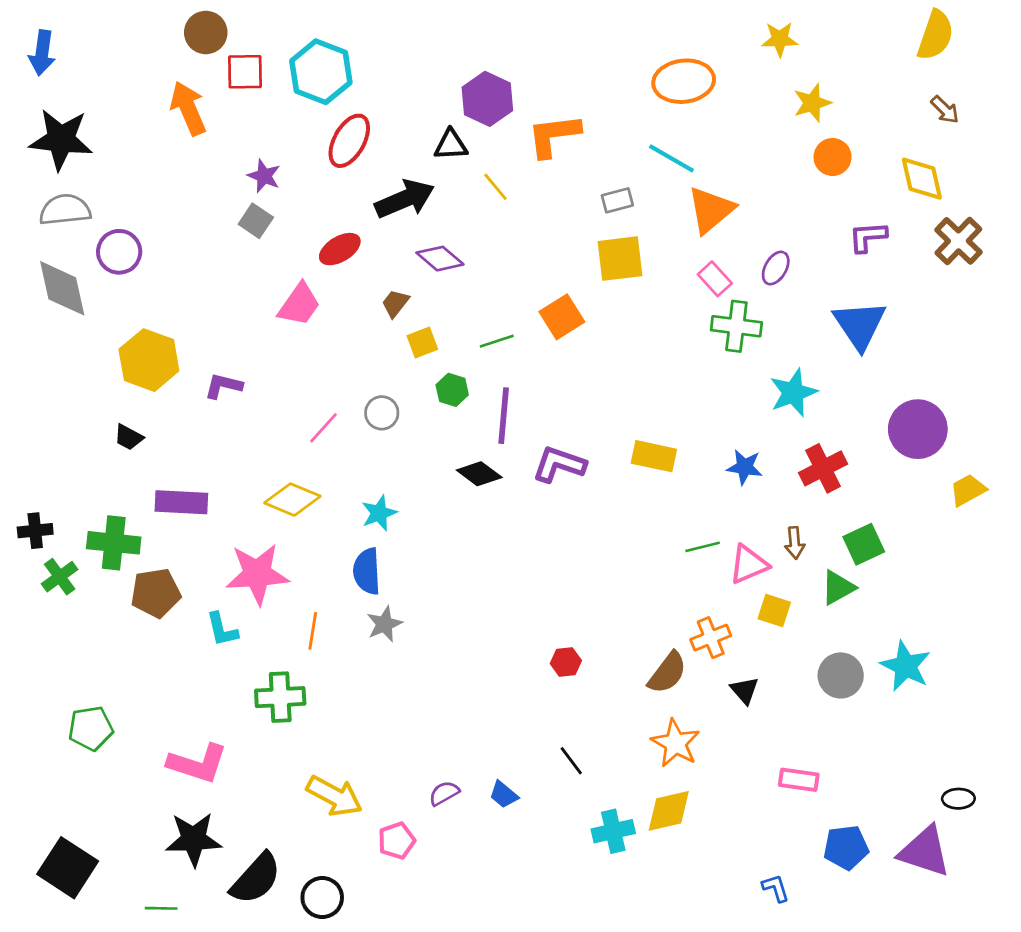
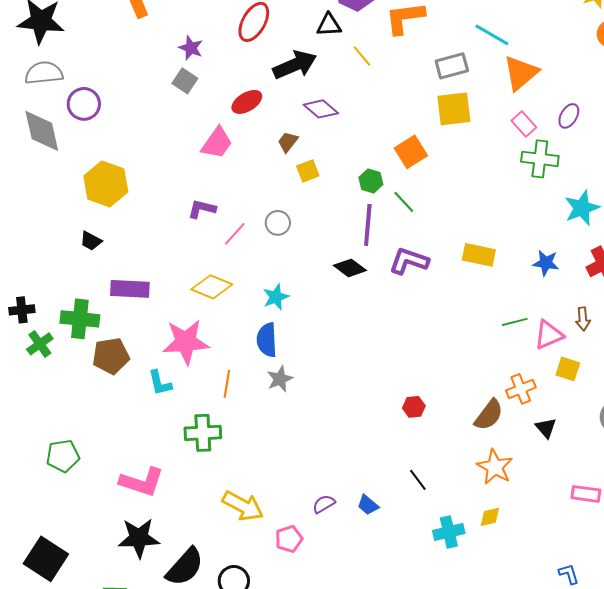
gray rectangle: (617, 200) -> (452, 66), size x1.4
green line: (497, 341) -> (404, 202), moved, turned 65
purple L-shape: (223, 386) -> (202, 209), moved
green hexagon: (452, 390) -> (371, 181), moved
yellow diamond: (669, 811) -> (490, 517), size x0.6

